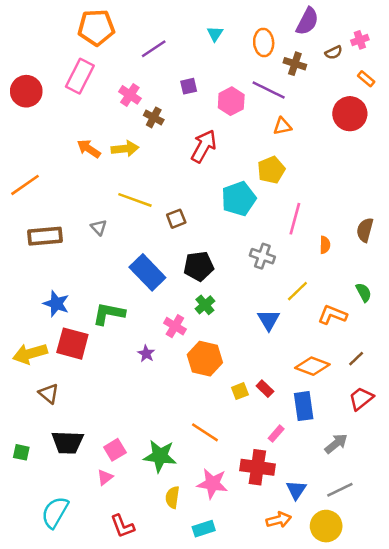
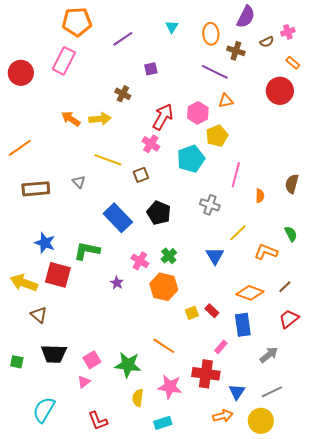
pink cross: (130, 95) -> (151, 144), moved
pink hexagon: (231, 101) -> (198, 113), moved
black pentagon: (199, 266) -> (159, 213), turned 30
green cross: (205, 305) -> (169, 256), moved
yellow arrow: (30, 354) -> (24, 283), turned 36

